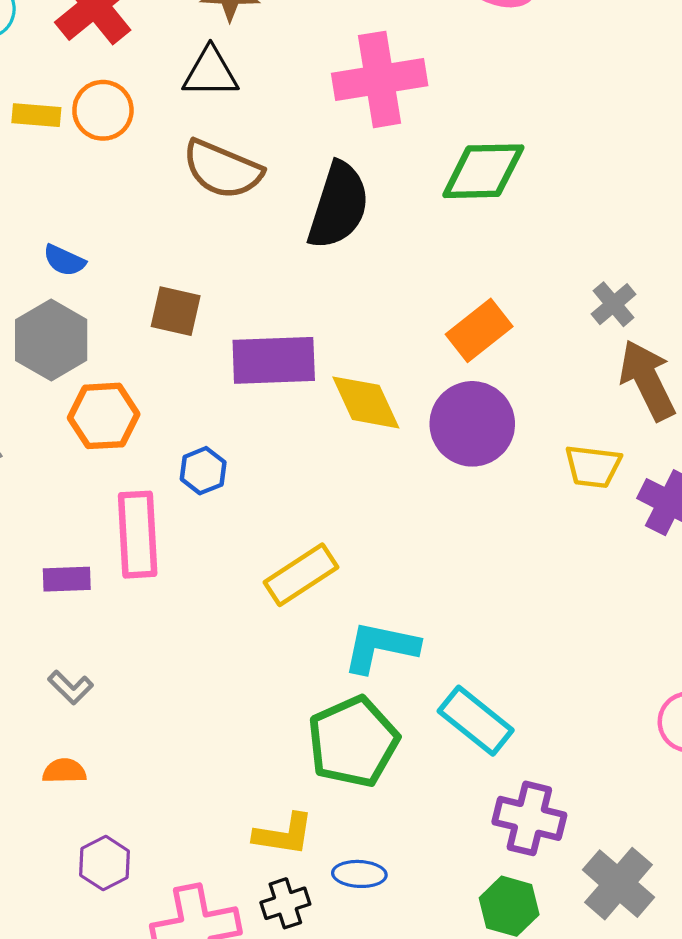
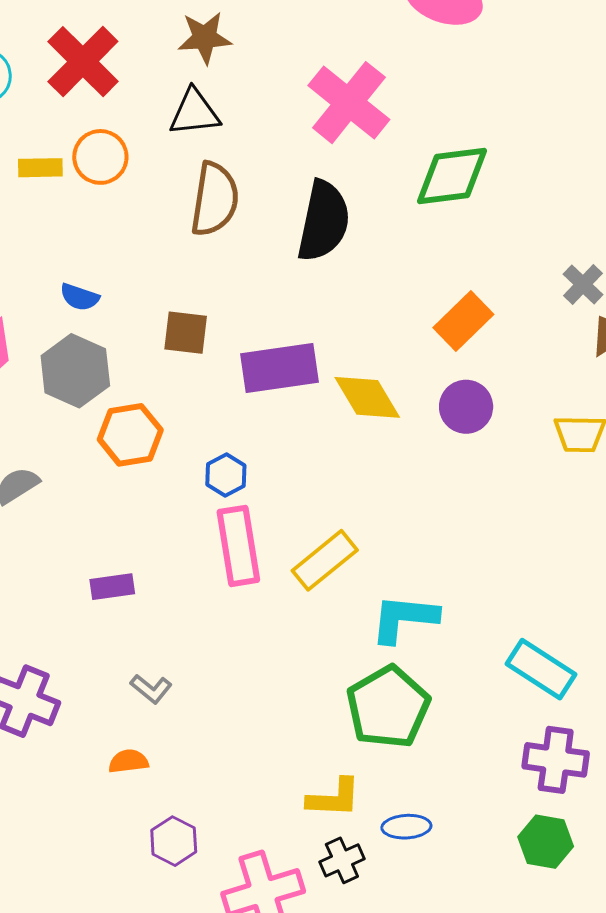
pink cross: (380, 79) -> (349, 103), turned -36
brown semicircle: (222, 169) -> (215, 199), turned -98
purple circle: (472, 424) -> (466, 407), size x0.7
pink rectangle: (138, 535) -> (238, 546), moved
gray L-shape: (71, 687) -> (151, 689), moved
cyan rectangle: (476, 721) -> (541, 669), moved

